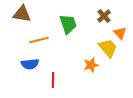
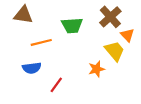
brown cross: (104, 16) -> (110, 17), size x1.5
green trapezoid: (68, 24) -> (72, 25), turned 105
red line: (53, 80) -> (56, 85), turned 35

